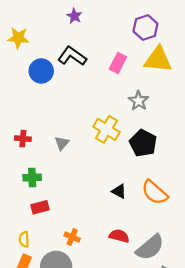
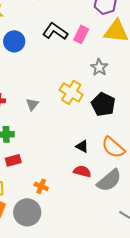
black L-shape: (72, 56) -> (55, 31), moved
red semicircle: (119, 236) -> (82, 171), moved
gray semicircle: (150, 247) -> (109, 180), moved

